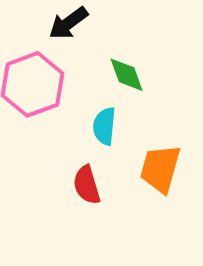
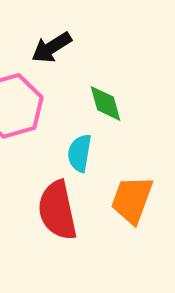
red semicircle: (87, 185) -> (57, 210), size x1.5

